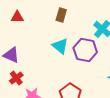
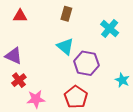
purple hexagon: (85, 50) -> (86, 63), moved

